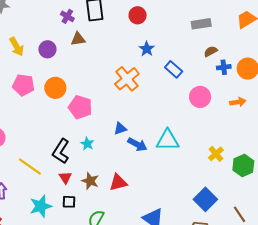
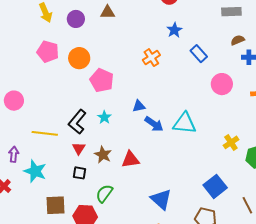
orange cross: (127, 79) -> (151, 58), size x0.7
yellow line: (30, 167) -> (45, 133), turned -35
cyan star: (41, 206) -> (35, 171), moved, turned 30

